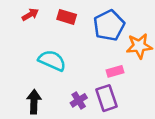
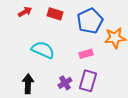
pink rectangle: (115, 71) -> (86, 54), moved
purple rectangle: (107, 98) -> (88, 81), turned 35

